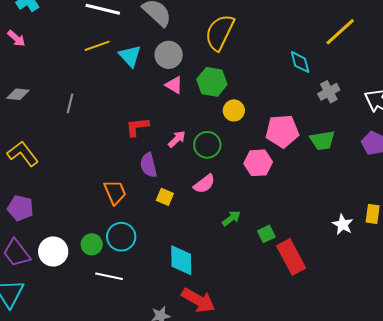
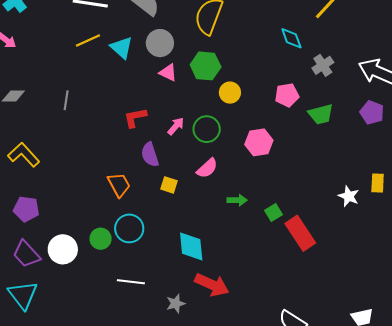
pink pentagon: (282, 131) -> (287, 95), moved, size x0.7
green arrow: (231, 218) -> (237, 200), turned 42
white line: (109, 276) -> (131, 282), moved

